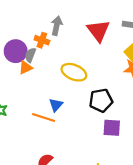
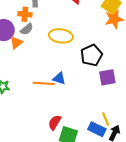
gray semicircle: (30, 55) -> (27, 29), moved, turned -136
blue triangle: (56, 105) -> (59, 78), moved, turned -40

